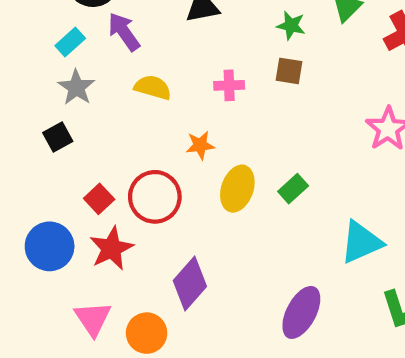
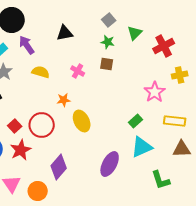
pink cross: (229, 85) -> (78, 71), turned 32
yellow ellipse: (237, 189) -> (82, 121), turned -45
green rectangle: (293, 189) -> (136, 121), moved
purple ellipse: (301, 312) -> (110, 164), moved

